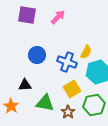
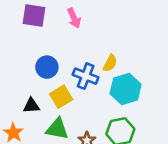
pink arrow: (58, 17) -> (74, 18), turned 112
yellow square: (72, 89) -> (61, 97), moved

